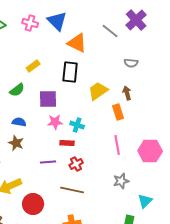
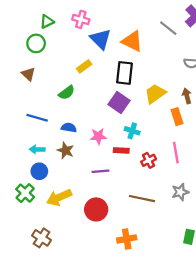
blue triangle: (57, 21) -> (101, 39), moved
purple square: (48, 99) -> (119, 102), moved, turned 36
pink star: (55, 122) -> (98, 136), moved
red cross: (76, 164) -> (149, 160), moved
brown line: (72, 190) -> (142, 199), moved
red circle: (33, 204) -> (96, 209), moved

